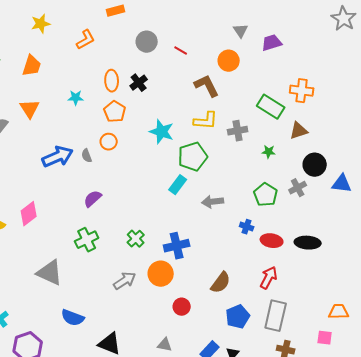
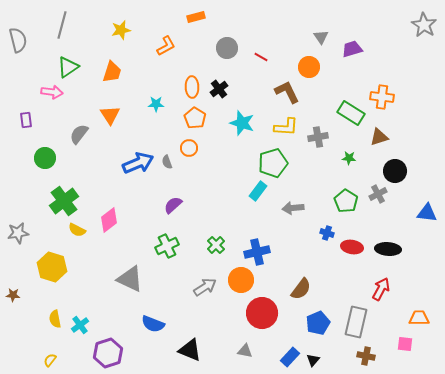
cyan star: (162, 132) -> (242, 123), moved
blue triangle: (342, 184) -> (427, 213), moved
red arrow: (269, 278) -> (381, 289), moved
red circle: (182, 307) -> (262, 313), size x1.8

